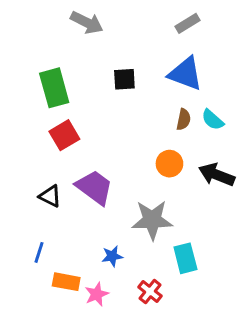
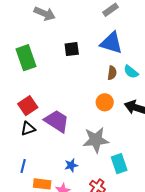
red square: (64, 135) -> (28, 106), moved
black triangle: (50, 196) -> (28, 129), turned -42

